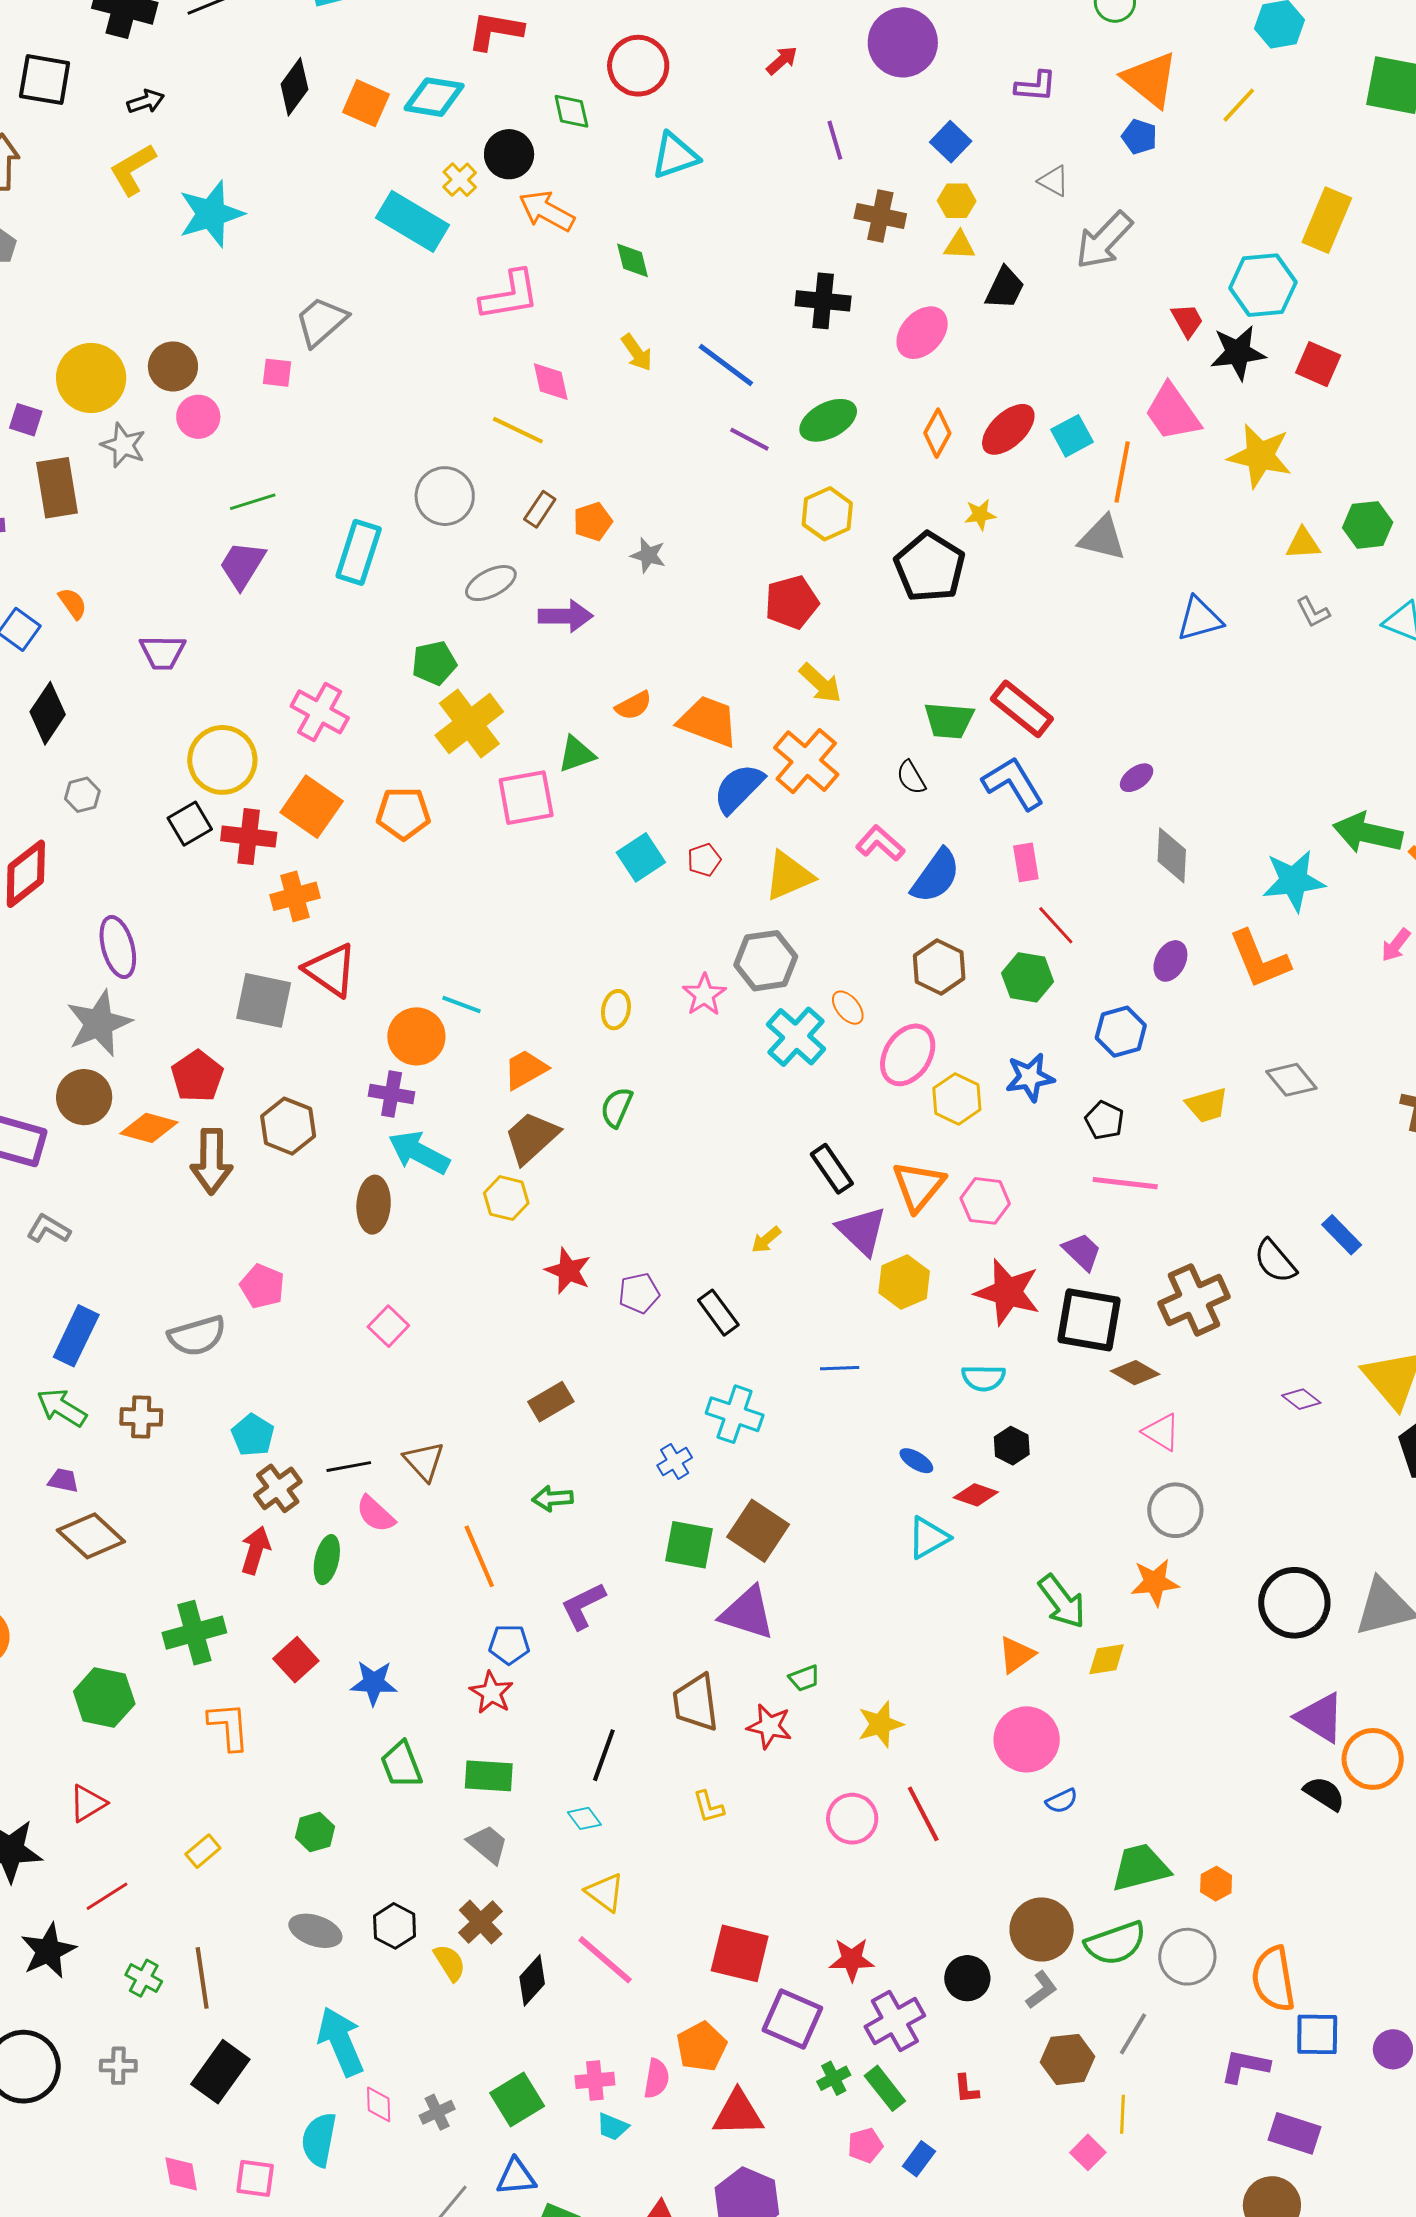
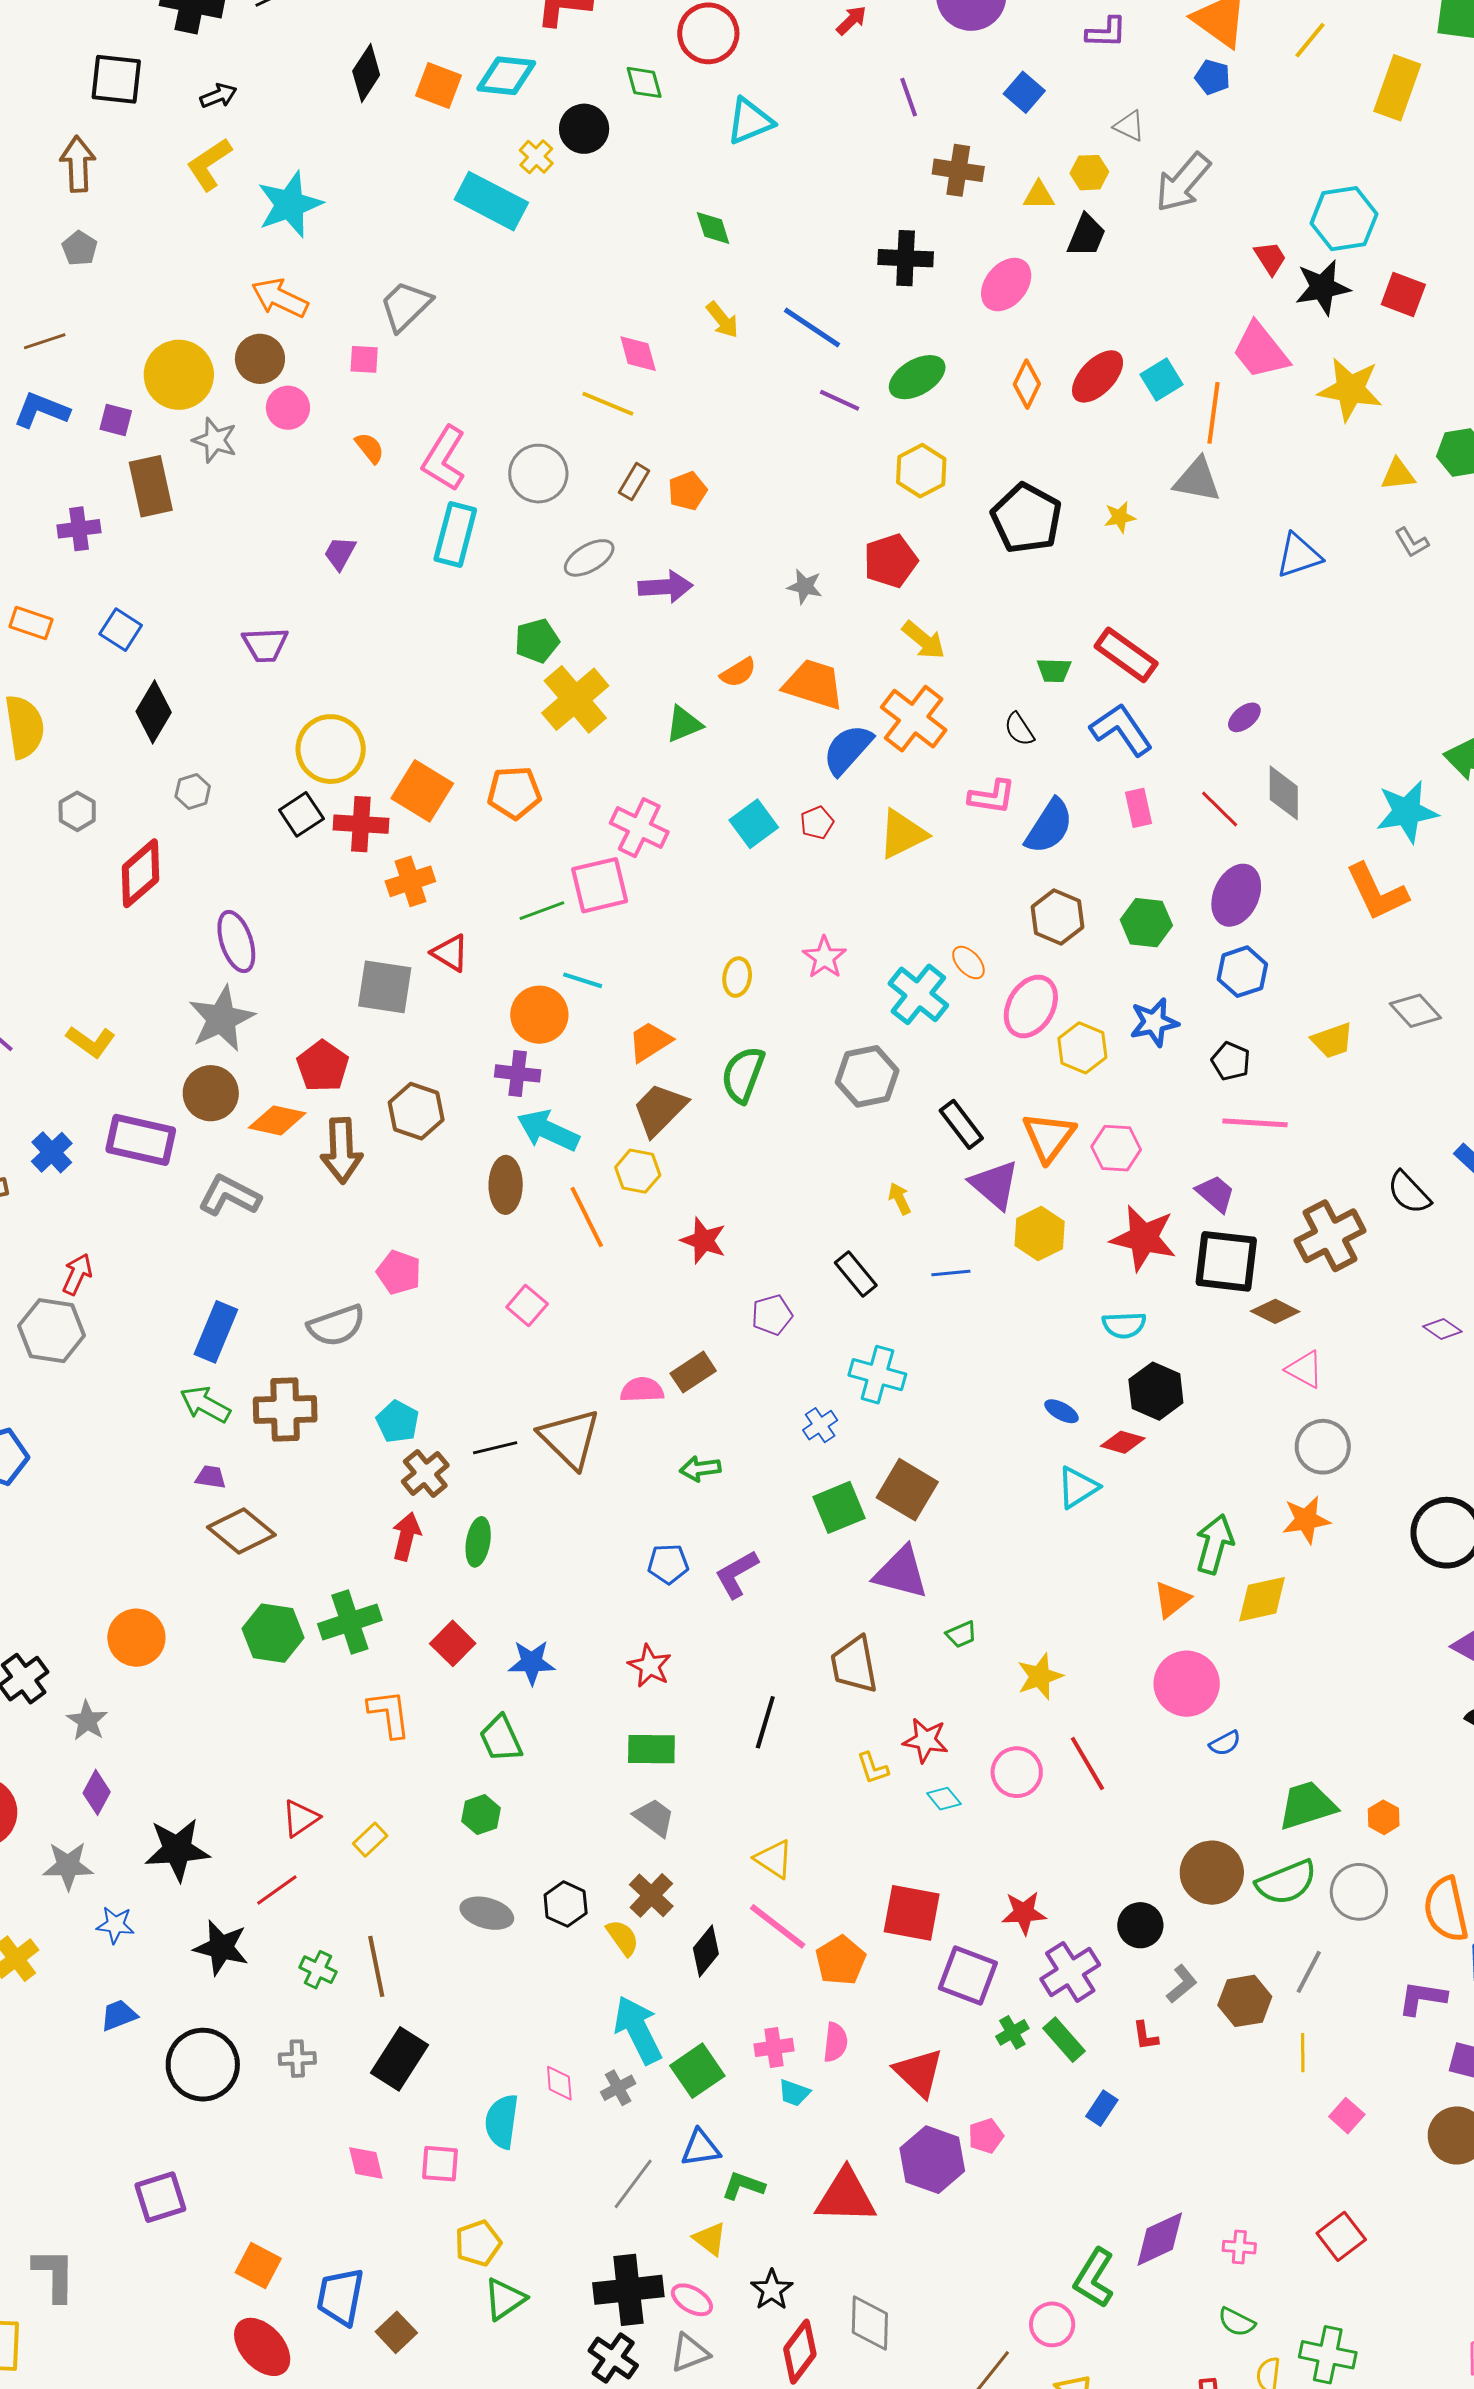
yellow hexagon: (957, 201) -> (1089, 173), moved
orange arrow: (547, 211) -> (280, 298), moved
yellow rectangle: (1327, 220) -> (1397, 88), moved
pink L-shape: (510, 295) -> (444, 459), moved, turned 134
green line: (253, 502) -> (542, 911), moved
yellow star: (980, 515) -> (1120, 517), moved
gray star: (648, 555) -> (805, 586), moved
purple trapezoid: (242, 565) -> (340, 553), size x0.7
orange semicircle: (73, 603) -> (370, 448), moved
pink cross: (320, 712) -> (639, 828), moved
green trapezoid: (949, 720) -> (1054, 670), size x0.7
pink square: (526, 798) -> (600, 885), moved
pink L-shape: (880, 843) -> (992, 797), turned 150
red line: (1056, 925) -> (1220, 809), moved
gray hexagon: (766, 961) -> (867, 1076), moved
purple ellipse: (1170, 961) -> (1236, 895), moved, size x1.5
red triangle: (331, 970) -> (450, 953), size x0.7
green semicircle: (617, 1107) -> (743, 1075), size x1.4
gray L-shape: (49, 1229) -> (229, 1196), moved, size x1.4
yellow arrow: (766, 1240) -> (900, 1199), turned 108
purple pentagon: (639, 1293) -> (772, 1315), moved
blue line: (840, 1368) -> (951, 1273), moved
brown cross: (141, 1417) -> (285, 1409), size x1.5
black hexagon: (1012, 1446) -> (1156, 1391), size x1.5
brown triangle: (424, 1461) -> (570, 1438), size x1.5
pink semicircle: (375, 1514) -> (642, 1390), moved, turned 138
green square: (689, 1545) -> (839, 1507), turned -30
orange line: (479, 1556) -> (587, 1217), moved
green arrow: (1062, 1602) -> (1214, 1544), turned -124
blue pentagon: (509, 1644) -> (668, 1564), moved
yellow diamond: (1107, 1659) -> (1262, 1599), size x1.4
green hexagon: (104, 1698) -> (273, 1633), moved
red star: (769, 1726) -> (926, 1740), moved
green trapezoid: (401, 1765) -> (501, 1739), moved
red triangle: (88, 1803) -> (300, 1818), moved
cyan diamond: (584, 1818) -> (944, 1799), moved
black star: (48, 1951) -> (221, 1948), turned -30
gray L-shape: (1041, 1990) -> (1182, 1984), moved
cyan arrow: (341, 2041) -> (638, 2030), moved
orange pentagon: (702, 2047) -> (841, 1960), moved
red triangle: (738, 2113) -> (919, 2073), turned 48
pink pentagon: (865, 2145) -> (986, 2136), moved
pink square: (1088, 2152) -> (1347, 2116), moved

